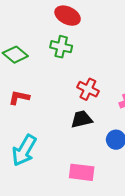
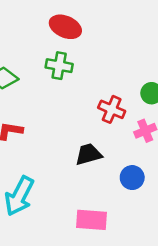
red cross: (88, 89) -> (112, 109), moved

